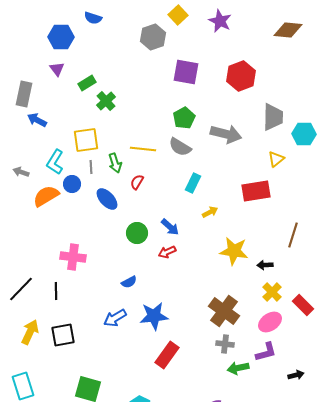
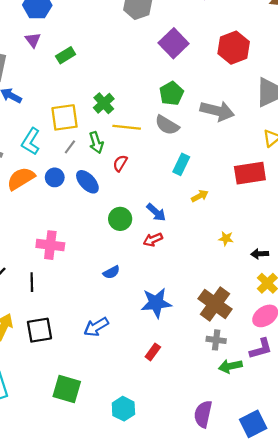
purple square: (186, 72) -> (174, 43), turned 36
green cross: (106, 101) -> (104, 103), moved
gray line: (91, 167) -> (70, 147), turned 40
blue circle: (72, 184) -> (55, 177), moved
yellow star: (234, 251) -> (226, 239), size x0.5
blue star: (154, 316) -> (156, 303), moved
blue arrow: (115, 318) -> (96, 327), moved
red rectangle: (167, 355) -> (153, 352), size x0.6

